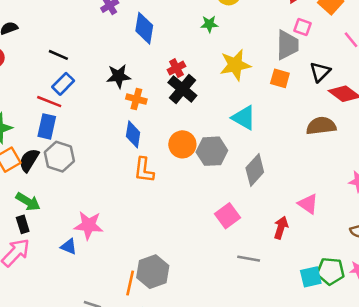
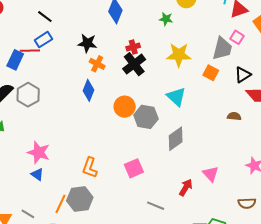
red line: (49, 102) -> (30, 51), turned -36
blue rectangle: (47, 126) -> (15, 60), moved
brown semicircle: (321, 126) -> (234, 116), size x0.6
orange L-shape: (144, 170) -> (90, 168), moved
pink square: (227, 216) -> (134, 168), moved
blue triangle: (69, 247) -> (37, 174), moved

